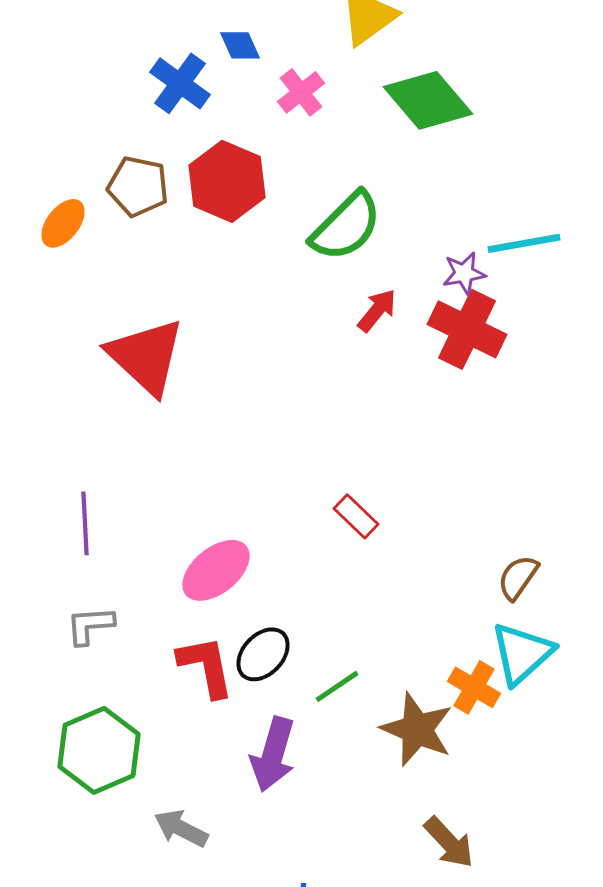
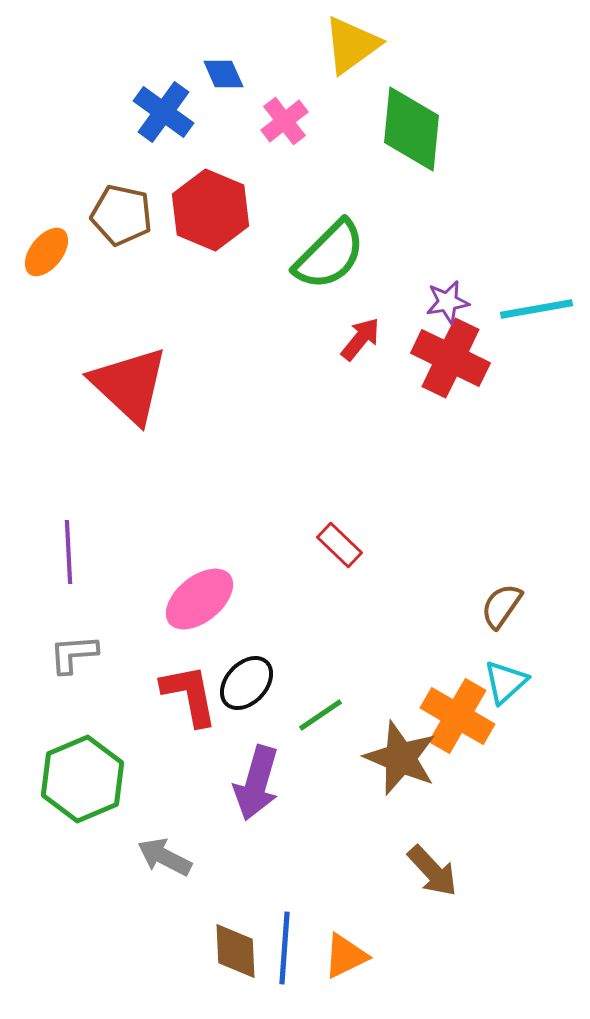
green diamond: (428, 100) -> (411, 129), turned 46
cyan line: (524, 243) -> (536, 309), moved
cyan triangle: (522, 653) -> (505, 682), size x0.7
orange cross: (474, 687) -> (457, 716), size x1.4

